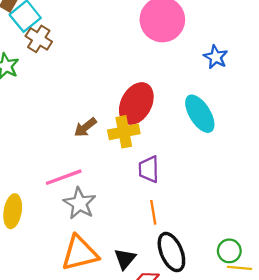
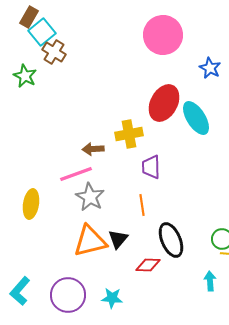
red ellipse: (136, 103) -> (164, 103), moved
brown arrow: (85, 127) -> (93, 149), moved, turned 35
orange line: (153, 212) -> (142, 205), moved
black triangle: (125, 259) -> (118, 239), moved

